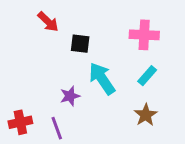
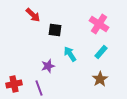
pink cross: (144, 35) -> (99, 24), turned 30
cyan arrow: (102, 79) -> (70, 54), size x0.7

